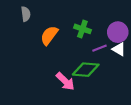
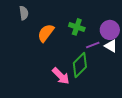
green diamond: (86, 70) -> (80, 65), turned -50

